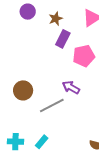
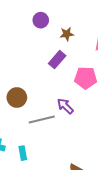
purple rectangle: (63, 39) -> (57, 60), moved
cyan rectangle: (42, 142) -> (23, 153), turned -64

